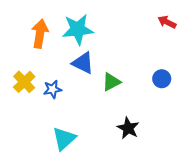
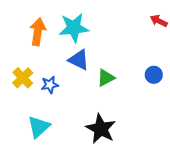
black star: (128, 128) -> (101, 129), moved, size x1.4
cyan triangle: (64, 139) -> (39, 127), moved

